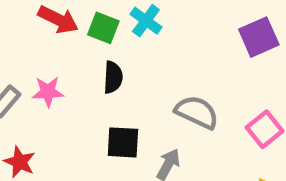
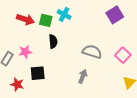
black square: (123, 142) -> (38, 73), moved

